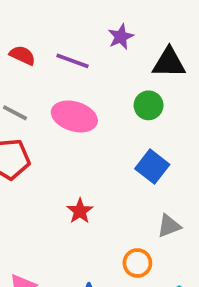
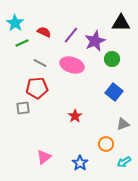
purple star: (121, 37) -> (95, 41), moved, size x1.5
purple line: (72, 61) -> (71, 35), turned -72
black triangle: (169, 63) -> (121, 23), moved

